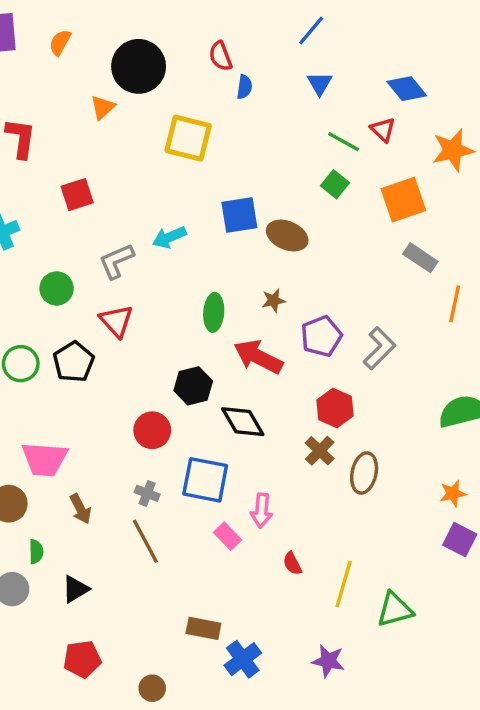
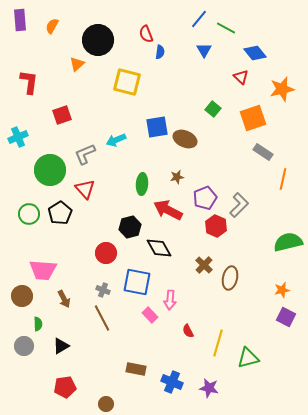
green line: (344, 142) -> (226, 28), moved
green circle: (57, 288) -> (50, 170), size x1.6
red hexagon: (335, 408) -> (216, 226), moved
blue cross: (243, 659) -> (172, 382), moved, turned -30

